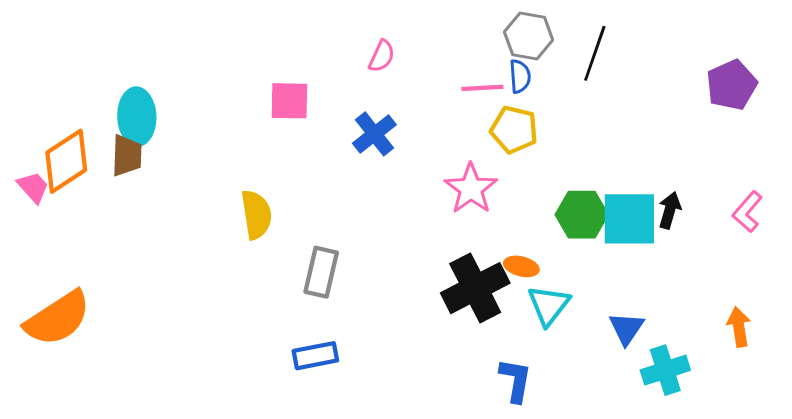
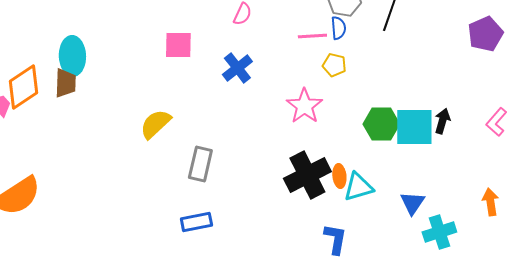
yellow pentagon: (514, 130) -> (334, 65), size x0.7
yellow semicircle: (256, 215) -> (155, 124), turned -124
orange ellipse: (521, 266) -> (339, 176), moved, turned 70
cyan triangle: (549, 305) -> (358, 187), turned 36

